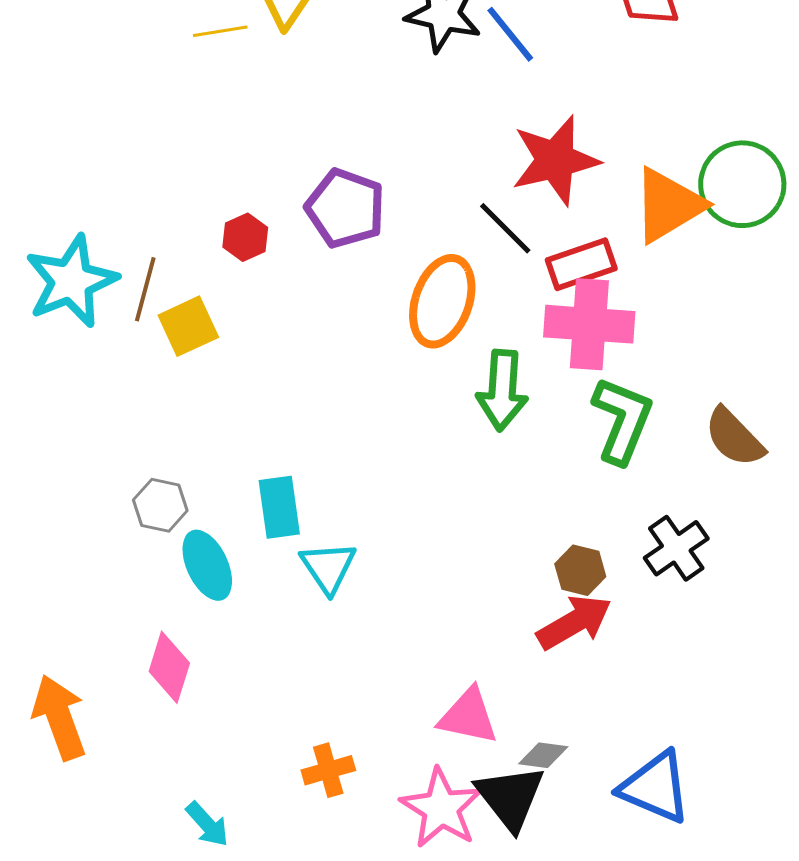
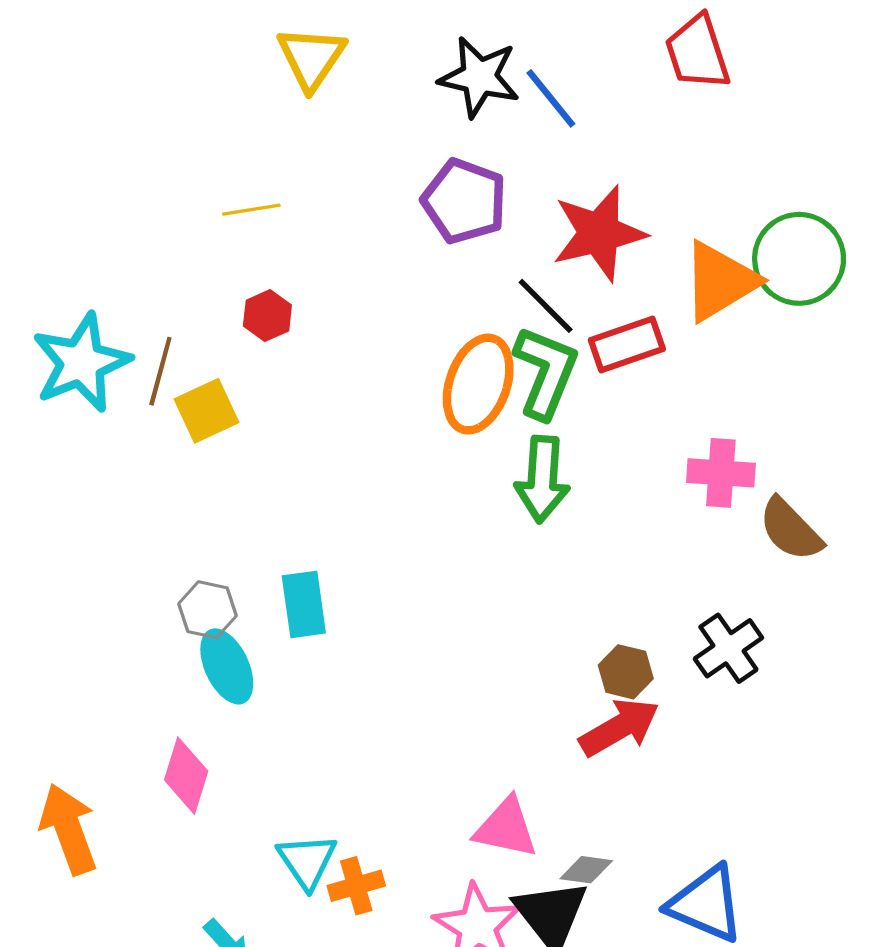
yellow line: (220, 31) -> (251, 210), moved
purple pentagon: (345, 208) -> (464, 201), moved
pink cross: (589, 324) -> (721, 473), moved, size x0.7
green L-shape: (622, 420) -> (546, 372), moved
gray hexagon: (160, 505) -> (208, 610), moved
cyan triangle: (328, 567) -> (307, 861), moved

